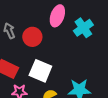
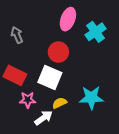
red circle: (32, 37) -> (58, 52), moved

